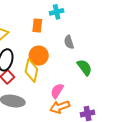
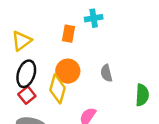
gray semicircle: (69, 42) -> (106, 73), moved
green semicircle: (84, 67) -> (142, 95), moved, turned 36

